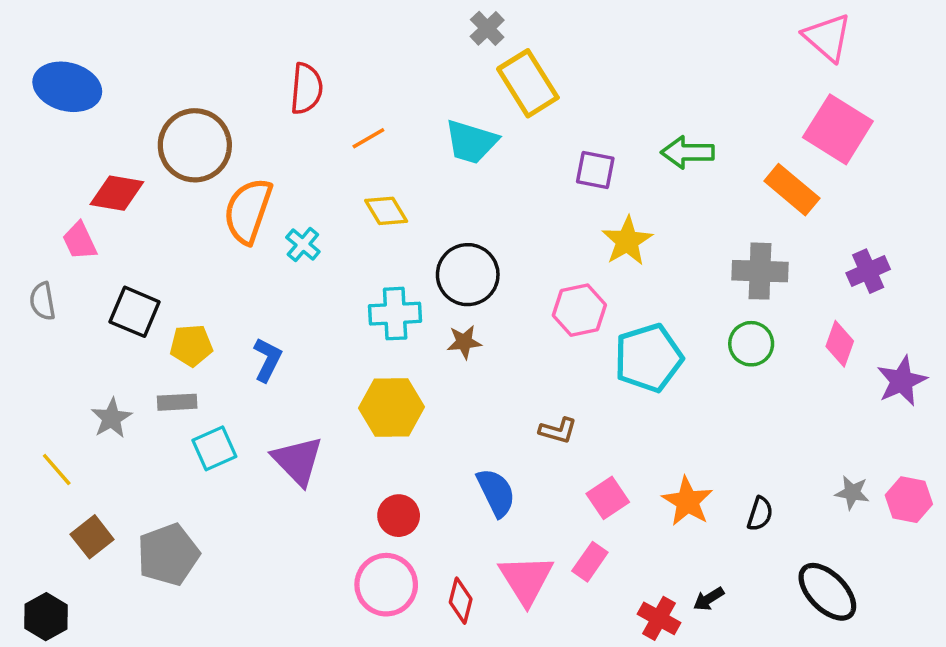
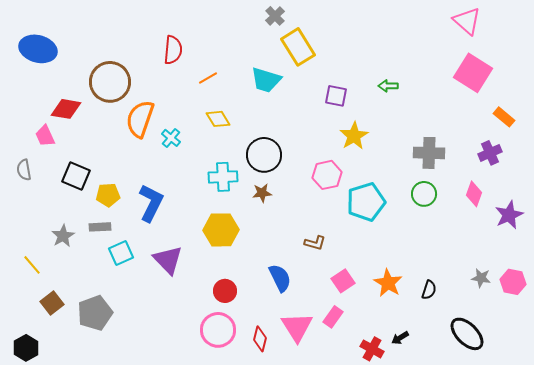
green arrow: (687, 152) -> (388, 86), size x0.7
orange rectangle: (792, 190) -> (504, 117), moved, size x0.7
blue L-shape: (267, 360) -> (151, 203), size x1.5

